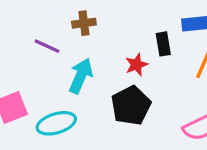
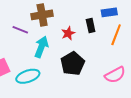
brown cross: (84, 23) -> (42, 15), size x1.5
red star: (136, 65) -> (68, 33), moved

